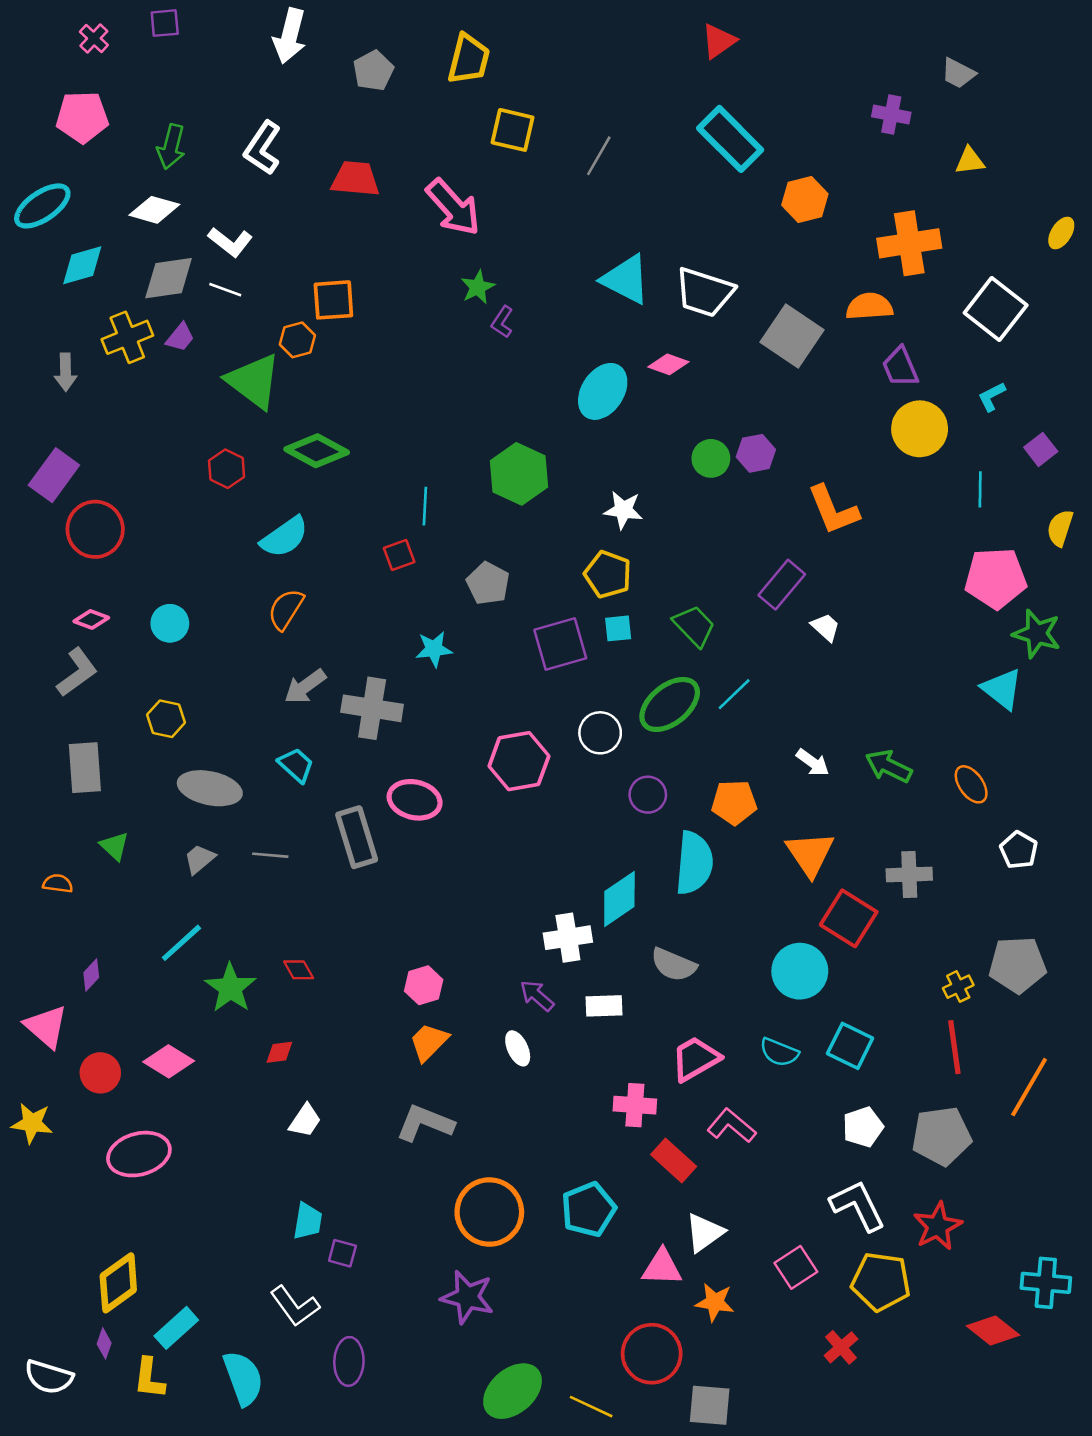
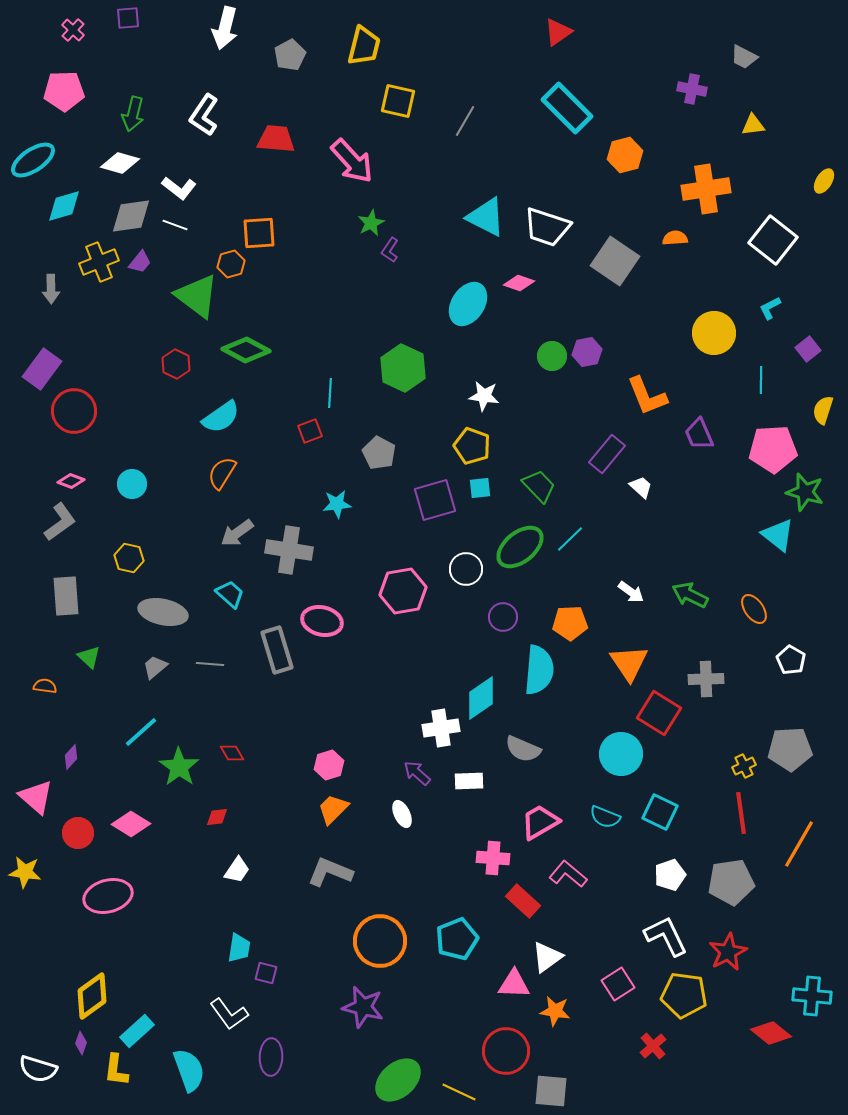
orange semicircle: (869, 306) -> (675, 238), size x0.7
purple trapezoid: (900, 367) -> (699, 434), moved

